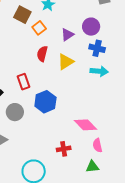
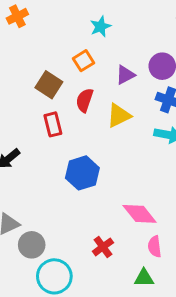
brown square: (22, 15) -> (49, 85), moved
red rectangle: (23, 82) -> (53, 124), moved
gray circle: (15, 112) -> (32, 245), moved
red cross: (64, 149) -> (103, 247), turned -32

